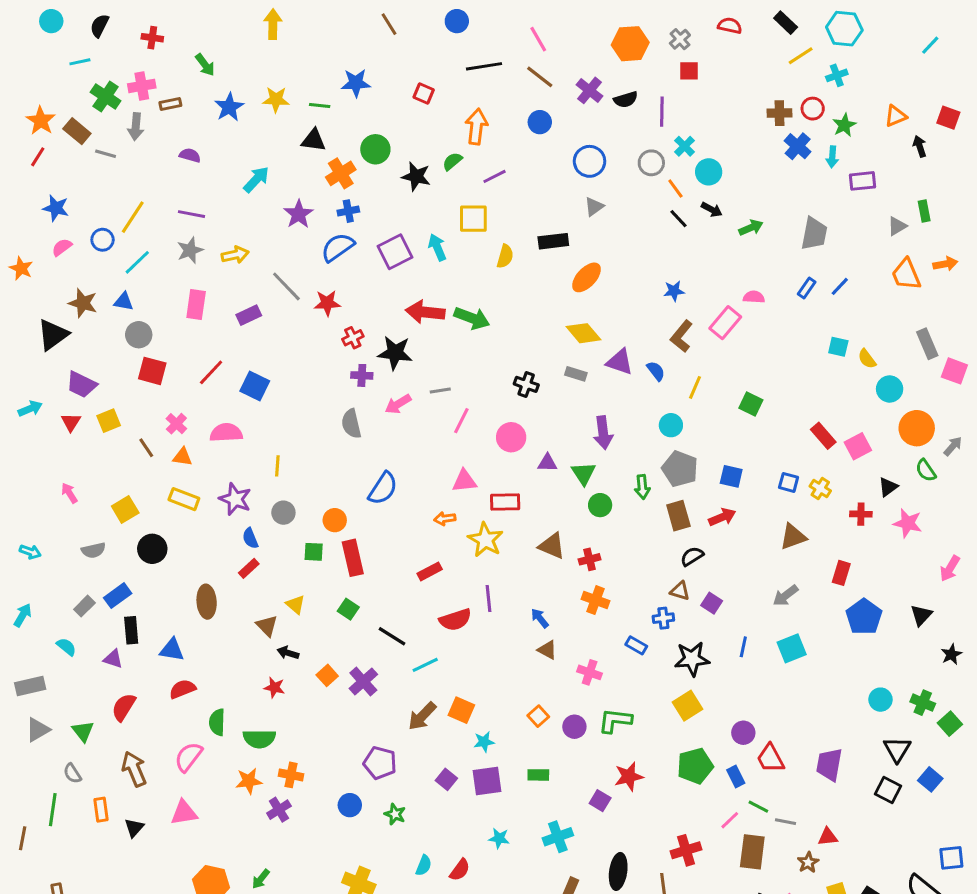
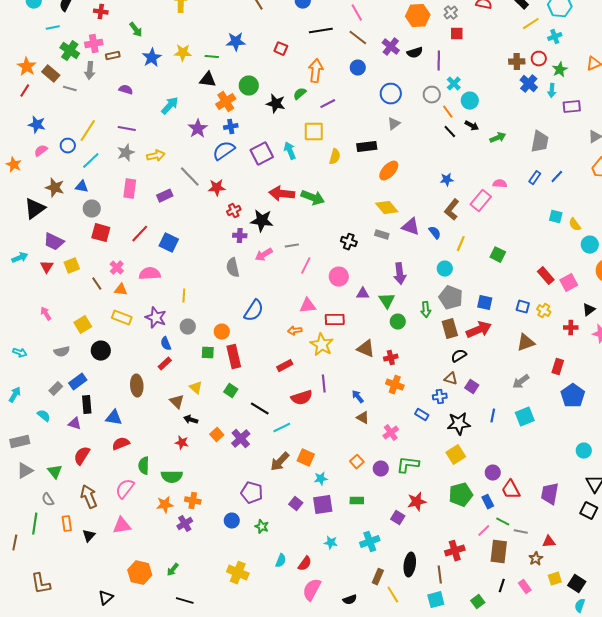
red arrow: (722, 517) -> (479, 330), size x1.4
pink cross: (590, 672) -> (391, 433), turned 35

